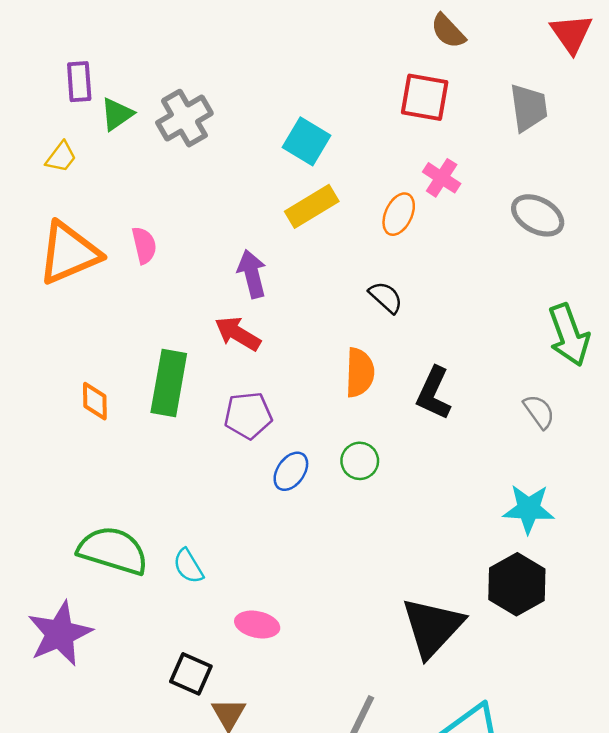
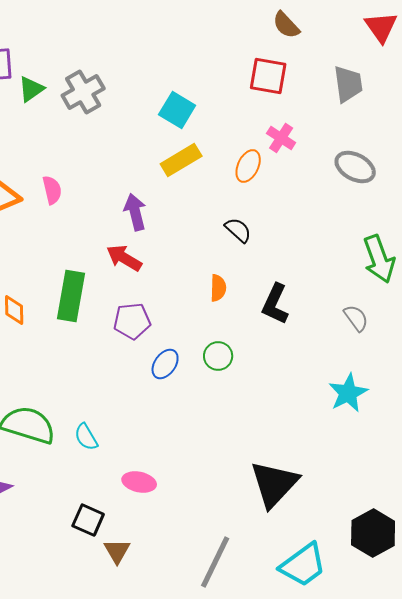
orange semicircle: (360, 373) -> (218, 288), size x0.7
cyan star: (529, 509) -> (348, 393), turned -30
black hexagon: (517, 584) -> (373, 533), moved

